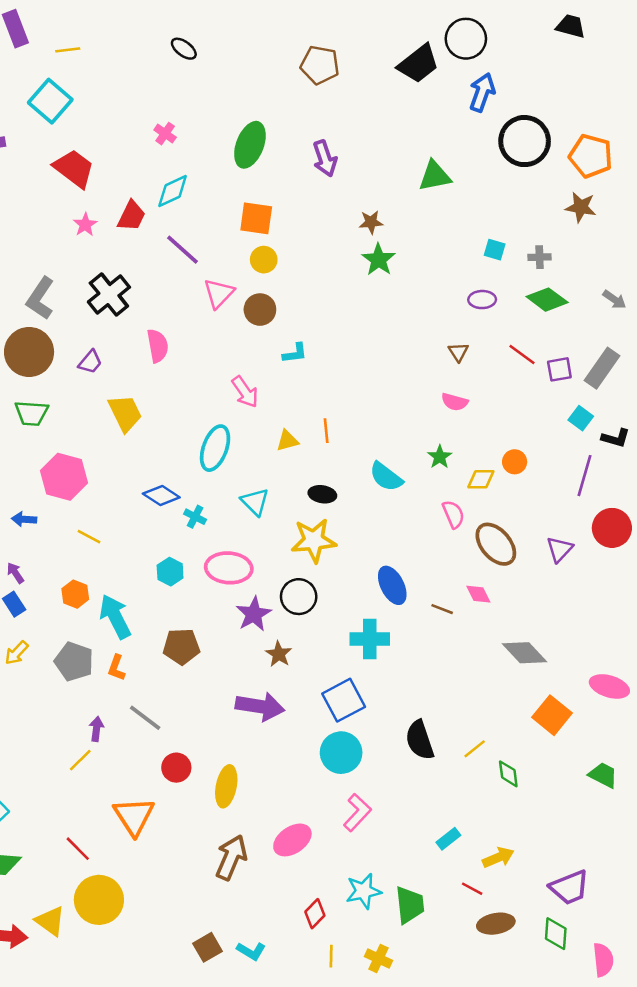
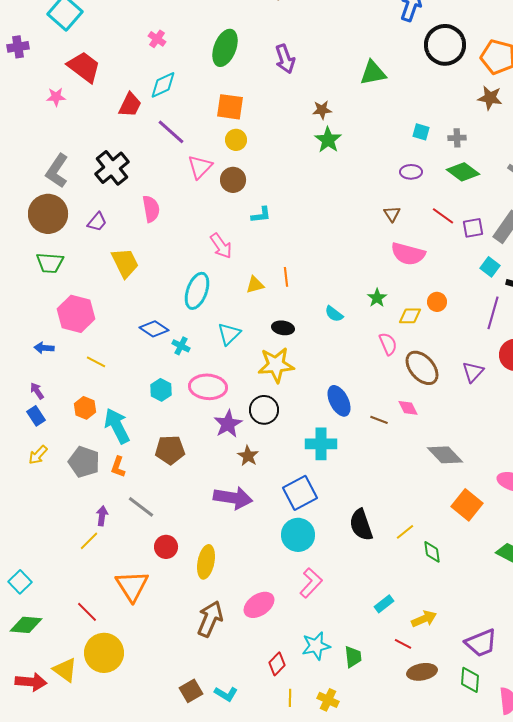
pink star: (85, 225) -> (56, 97), moved, turned 30
pink semicircle: (455, 402) -> (408, 254), moved, size x1.6
cyan semicircle: (386, 477) -> (334, 314), size x0.7
cyan triangle: (255, 502) -> (229, 334), turned 30
green trapezoid: (410, 905) -> (353, 657), size x0.7

